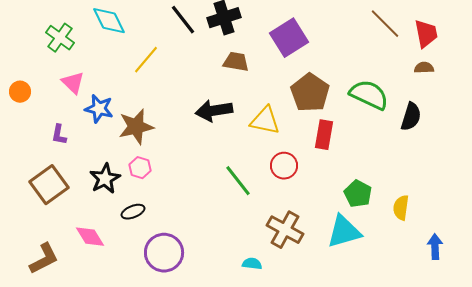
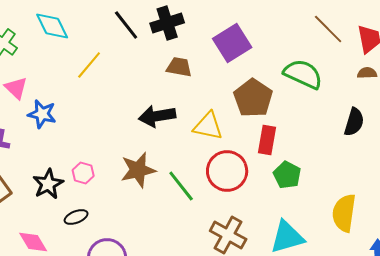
green semicircle: (369, 95) -> (303, 74), moved
brown star: (136, 127) -> (138, 170), moved
red circle: (284, 166) -> (227, 171), size x1.5
green pentagon: (358, 194) -> (287, 175), moved
yellow semicircle: (401, 208) -> (344, 213), size x1.5

